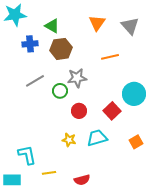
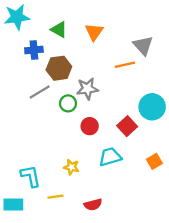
orange triangle: (97, 23) -> (94, 32), moved
gray triangle: (130, 26) -> (143, 45), moved
brown hexagon: (61, 49) -> (59, 68), moved
yellow star: (69, 140) -> (71, 167), moved

